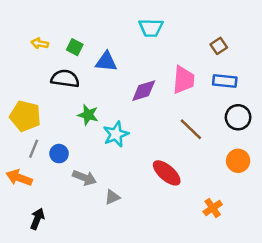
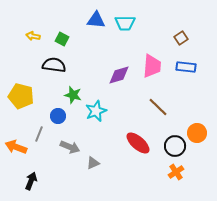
blue triangle: (106, 62) -> (96, 20), moved
black circle: (238, 117) -> (175, 146), moved
gray line: (34, 149) -> (39, 134), moved
blue circle: (59, 154) -> (58, 116), moved

